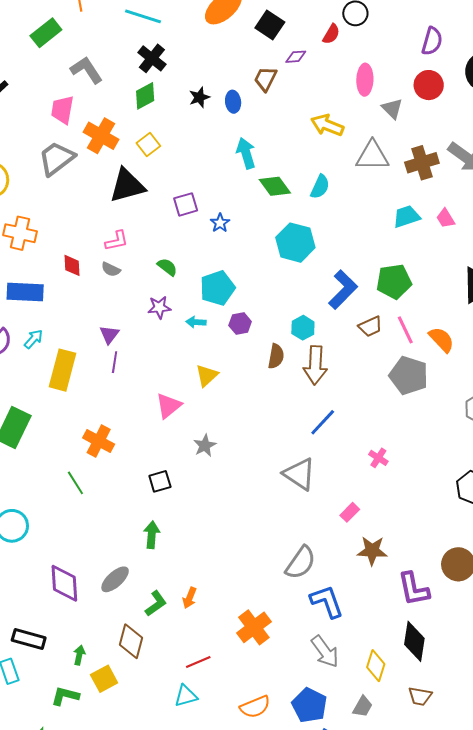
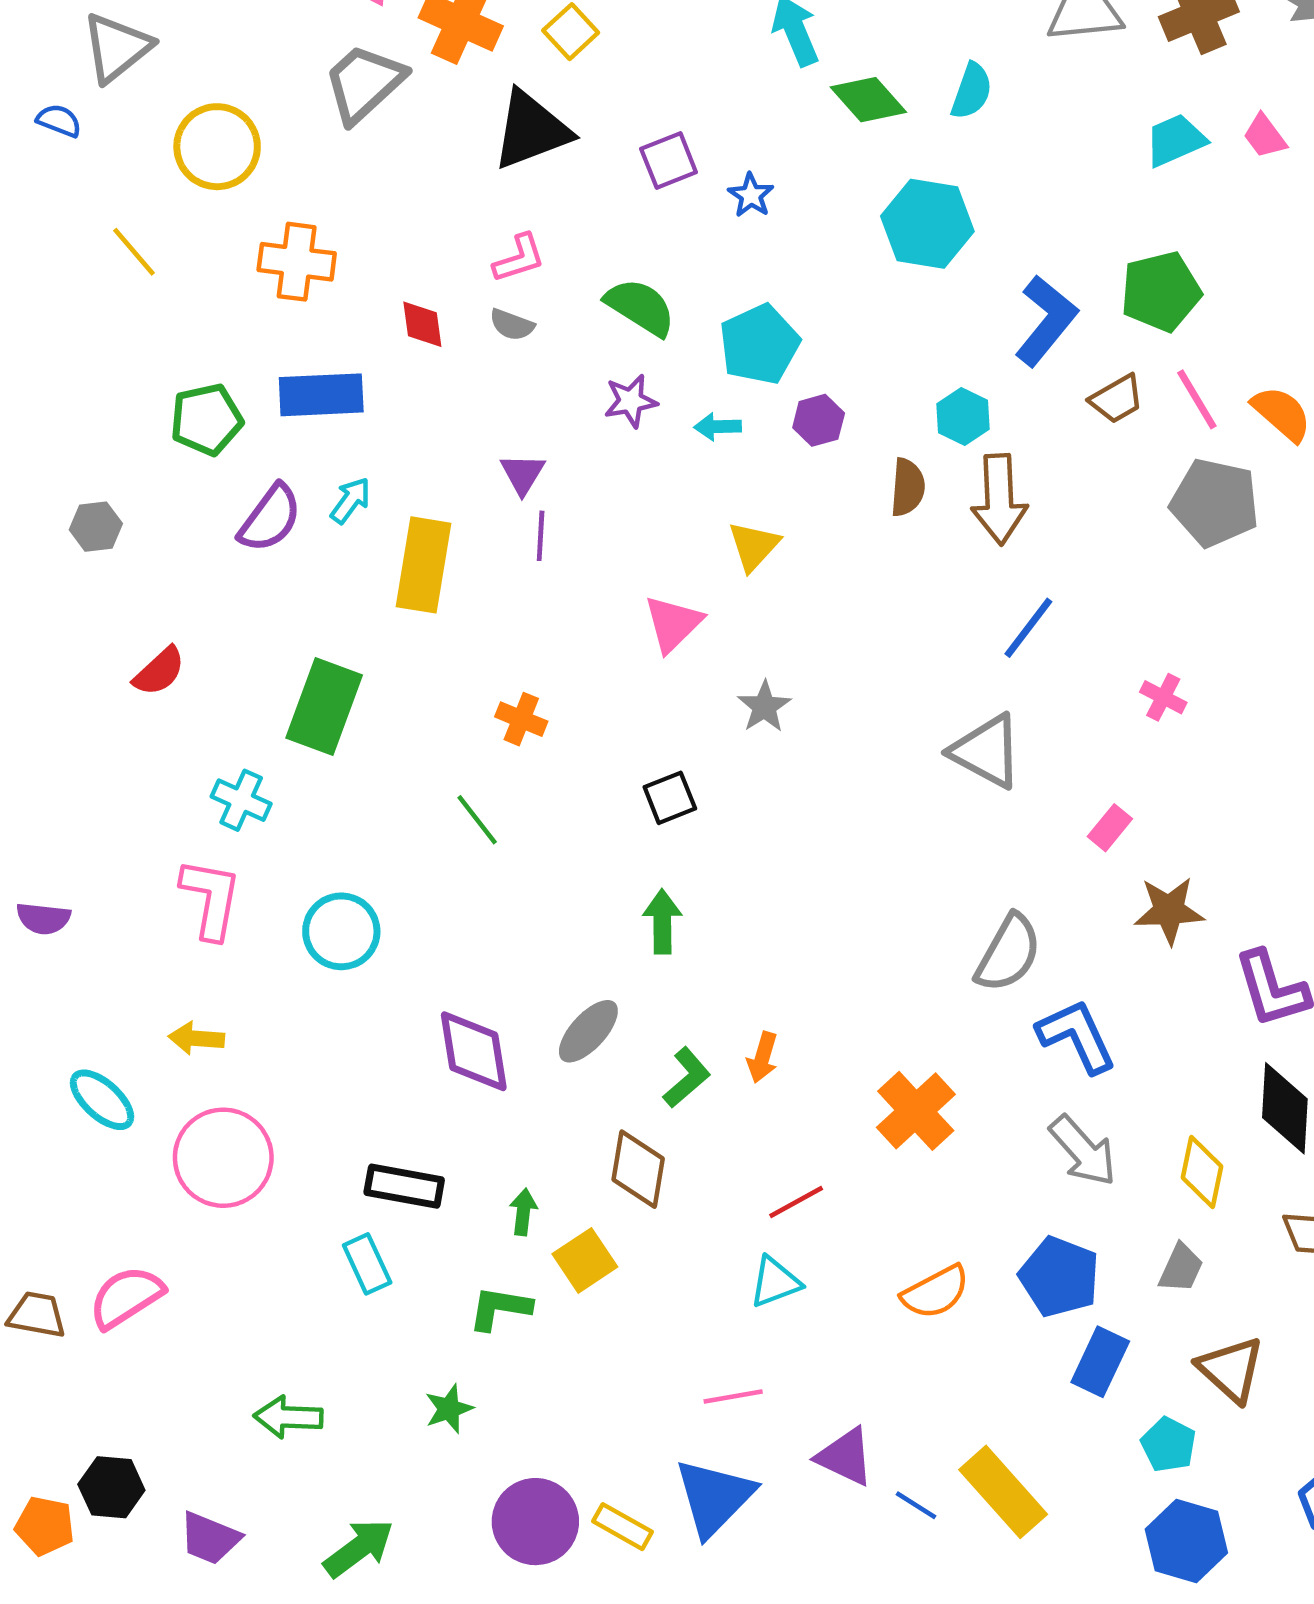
green semicircle: (167, 267) -> (640, 307), size x1.5
orange cross: (99, 441) -> (521, 719), size x0.7

